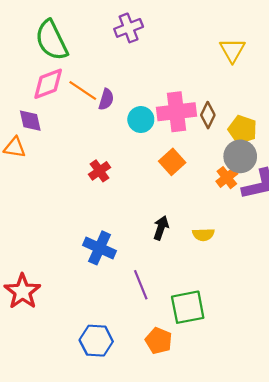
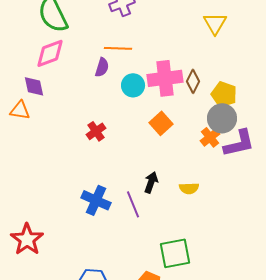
orange line: (83, 90) -> (118, 48), moved, turned -32
purple line: (141, 285) -> (133, 204), moved

